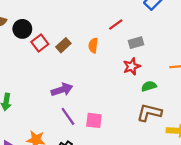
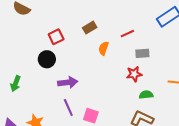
black circle: (22, 29) -> (47, 59), moved
brown rectangle: (63, 45) -> (90, 28), moved

